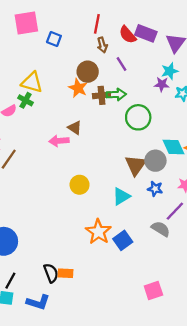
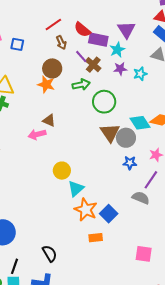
red line: (97, 24) -> (53, 24), turned 54
purple rectangle: (146, 33) -> (98, 40), moved
cyan star: (170, 71) -> (117, 50), moved
brown cross: (102, 95) -> (93, 65), moved, turned -35
brown triangle: (136, 165) -> (110, 133), moved
cyan triangle: (121, 196) -> (76, 189), moved
orange rectangle: (66, 273) -> (96, 238), moved
pink square: (153, 291) -> (144, 254), turned 36

